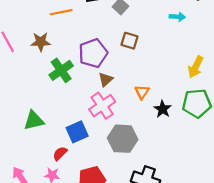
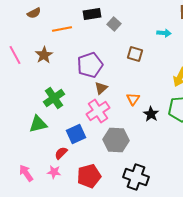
brown square: (130, 41) -> (135, 54), moved
brown star: (41, 42) -> (44, 55), turned -30
green cross: (61, 70) -> (54, 98), moved

